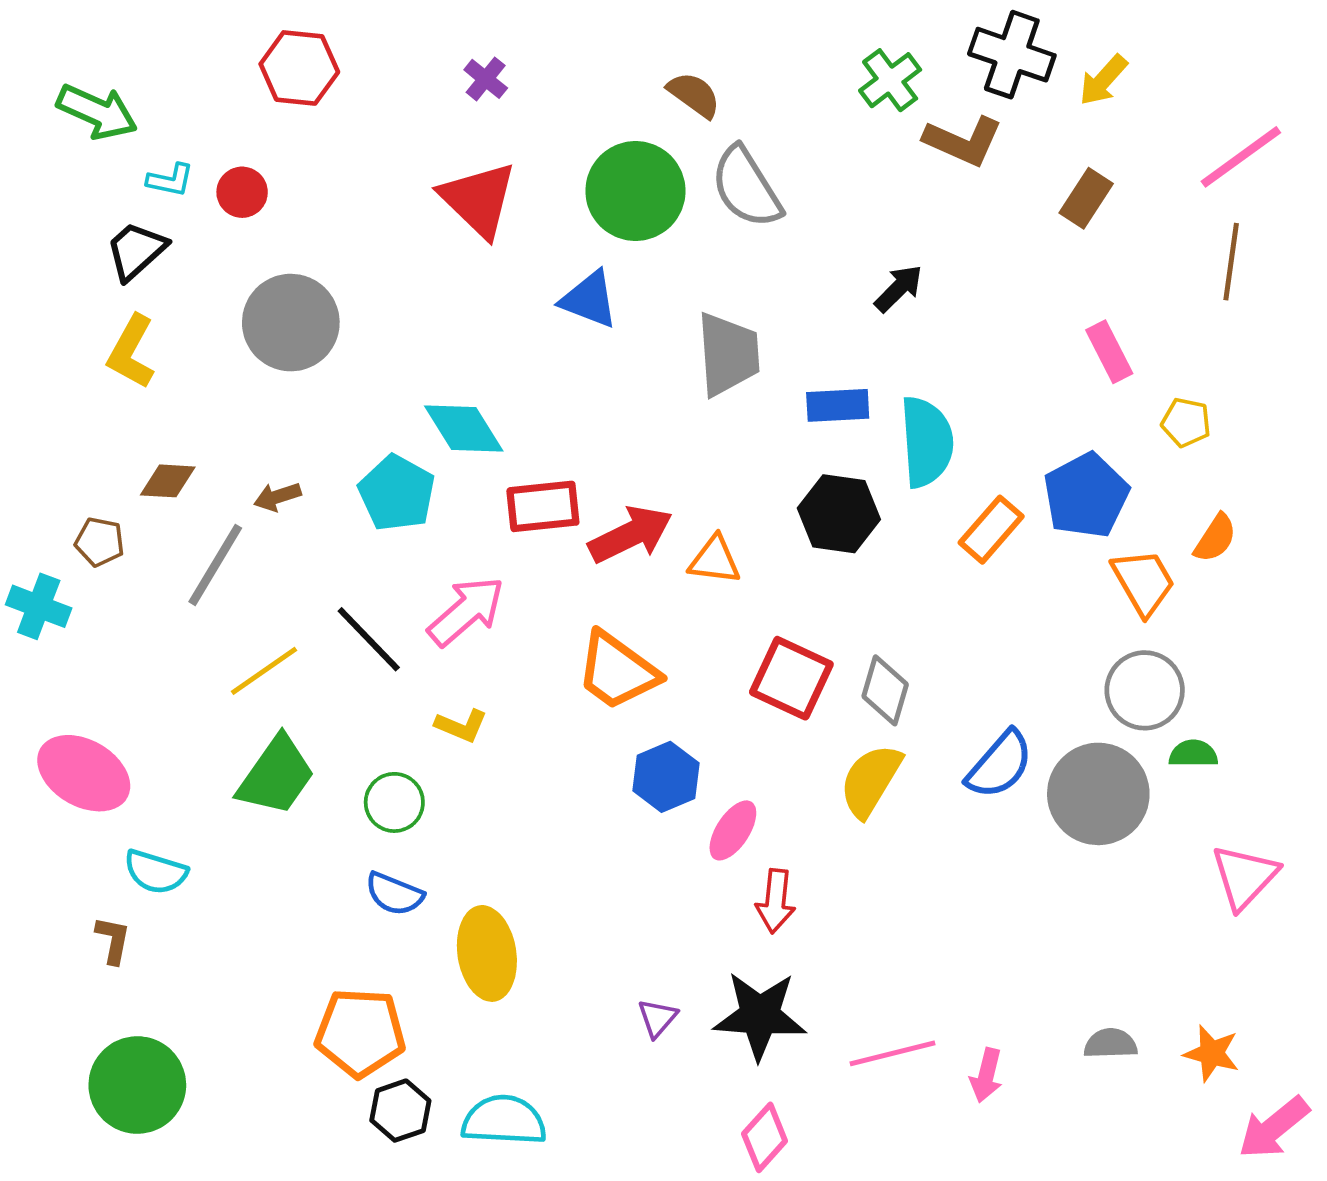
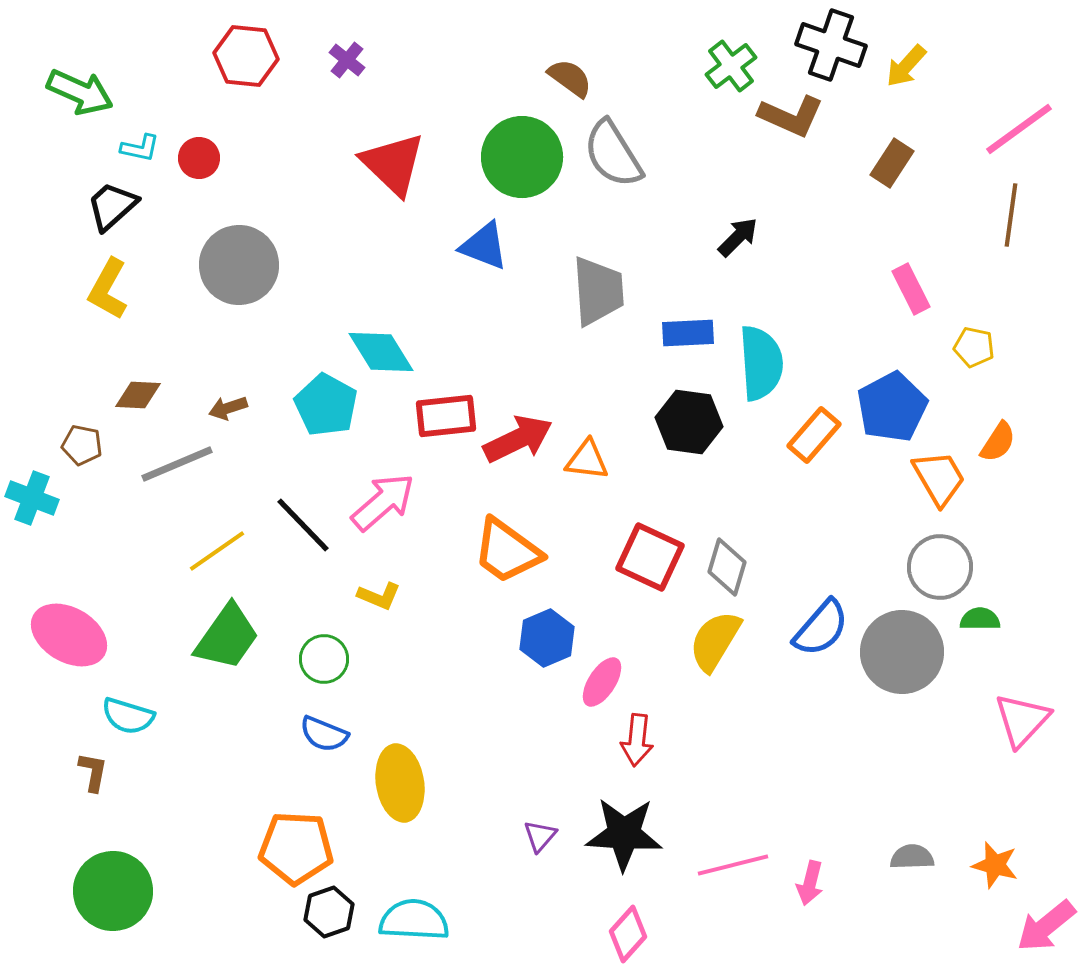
purple cross: (486, 79) -> (347, 60), moved
gray line: (215, 565) -> (177, 464), turned 36

